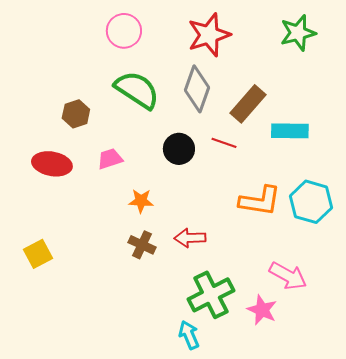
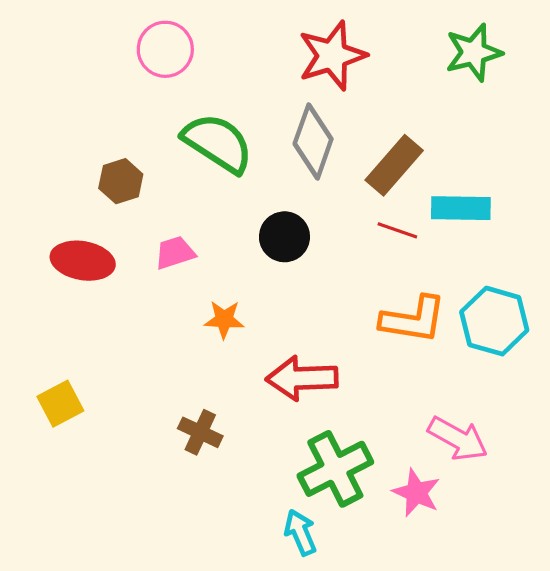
pink circle: (124, 31) -> (165, 49), moved
red line: (224, 143) -> (397, 230), moved
red arrow: (190, 238) -> (302, 378), size x1.4
brown cross: (142, 245) -> (200, 432), moved

